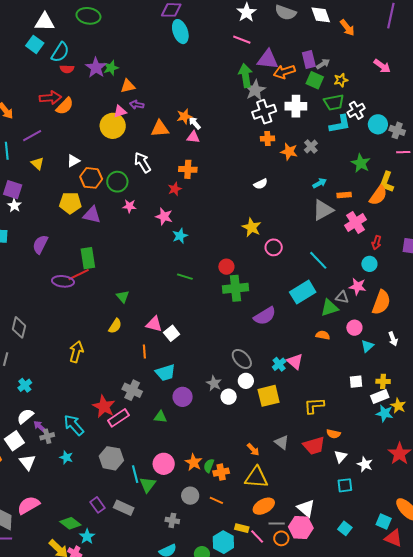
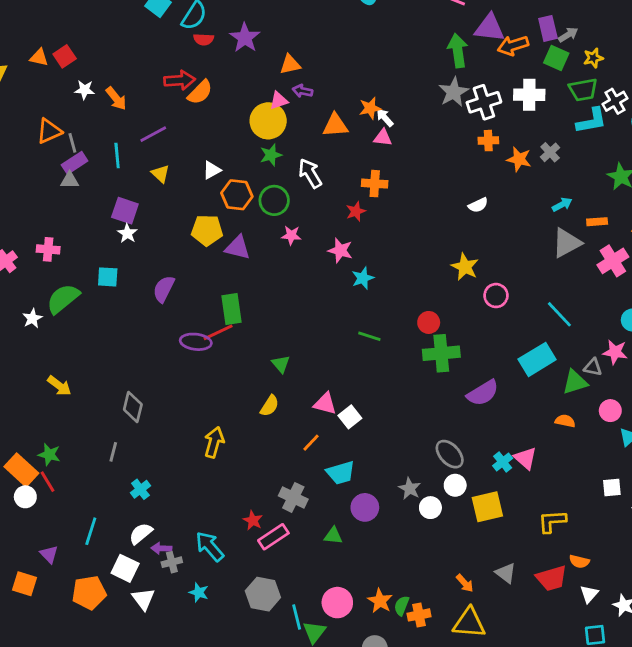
green star: (111, 68) -> (271, 155), moved
gray star: (255, 90) -> (454, 92), moved
orange line: (144, 352) -> (311, 443), turned 48
red star: (104, 407) -> (253, 520), size x0.6
purple arrow: (40, 427) -> (161, 548), turned -40
white square: (14, 441) -> (125, 568), turned -30

